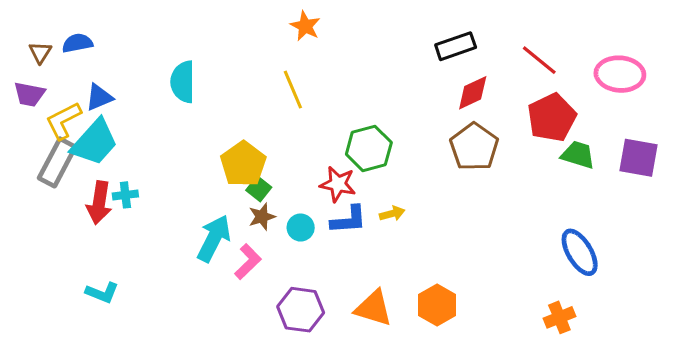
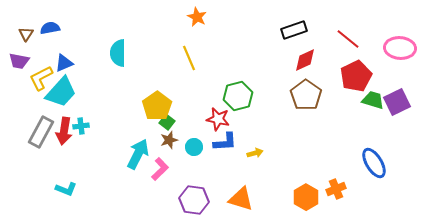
purple square: (639, 158) -> (397, 102), moved, turned -36
gray rectangle: (57, 162) -> (41, 132), moved
yellow arrow: (392, 214) -> (255, 153), moved
orange hexagon: (437, 305) -> (306, 197), moved
orange cross: (559, 317) -> (336, 189), moved

